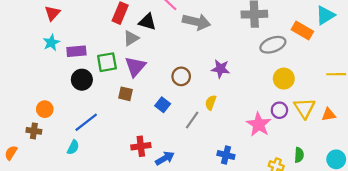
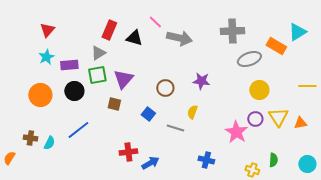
gray triangle: (131, 38) -> (98, 53), moved
orange circle: (45, 109) -> (40, 95), moved, size x1.5
gray line: (192, 120) -> (175, 128), turned 72
cyan semicircle: (73, 147) -> (49, 143), moved

